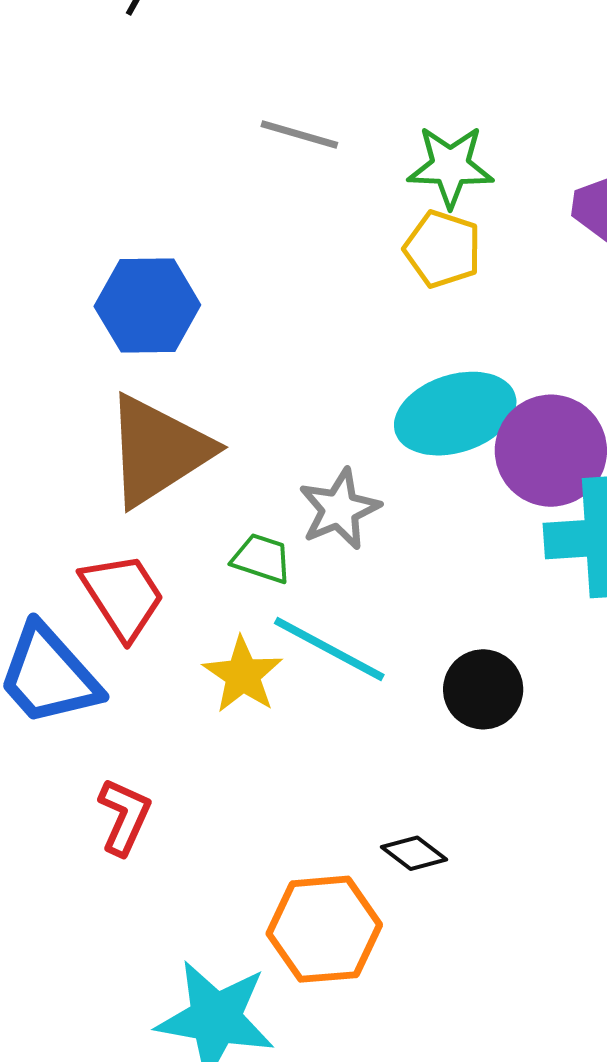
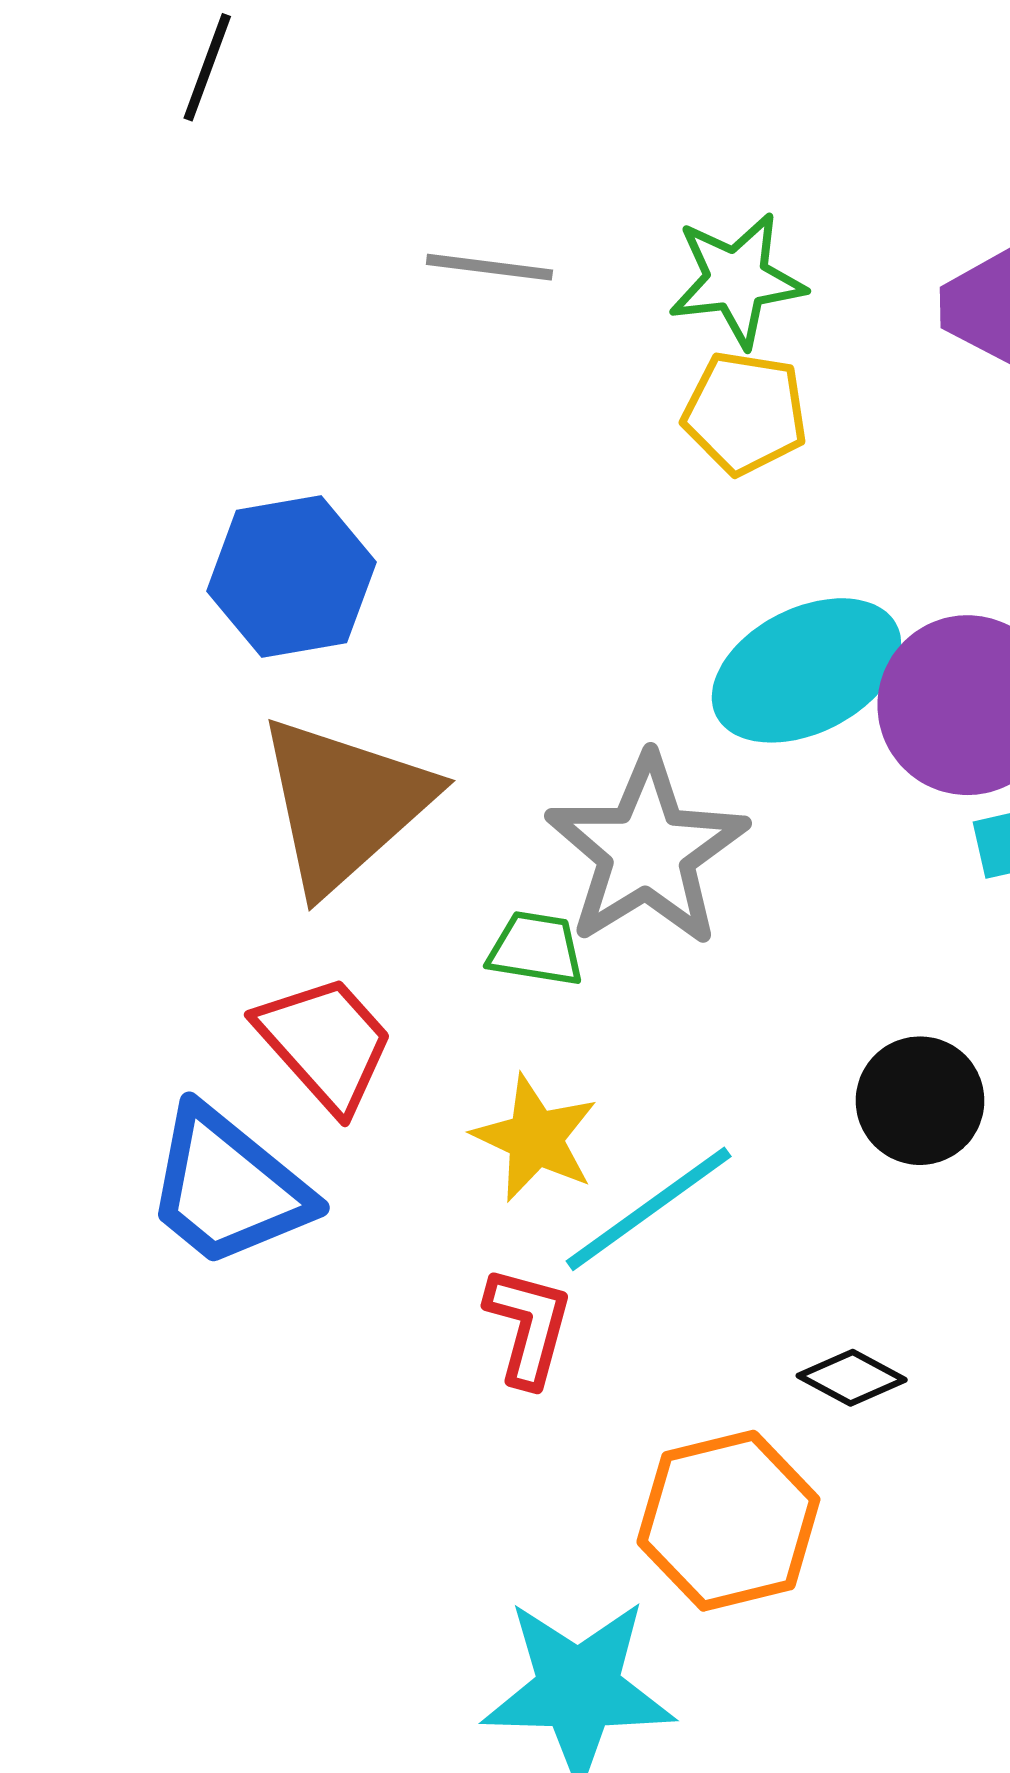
gray star: (339, 509) -> (647, 851), size x1.5
cyan line: (329, 649) -> (649, 1209), moved, turned -55
red L-shape: (124, 817) -> (528, 1326), moved

